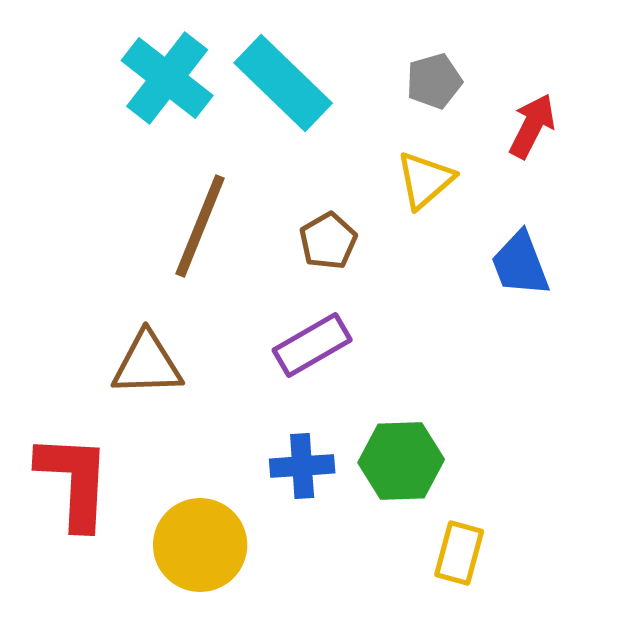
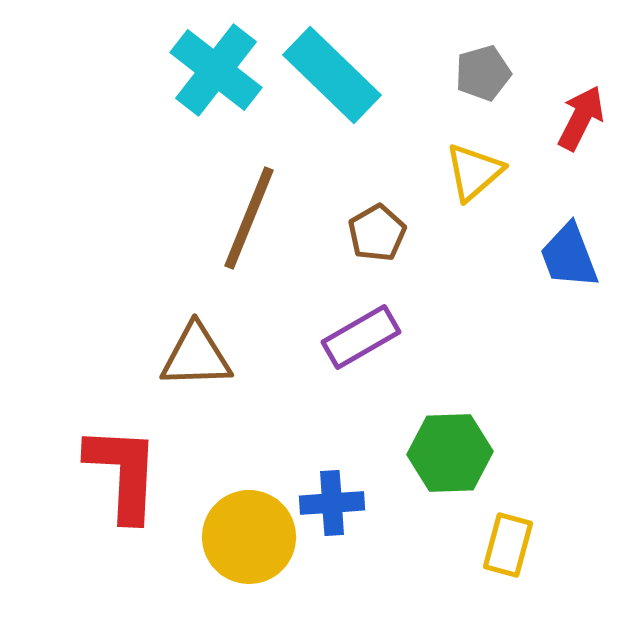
blue cross: (302, 466) -> (332, 503), moved

